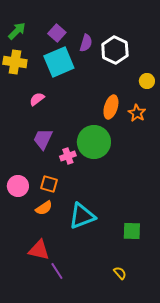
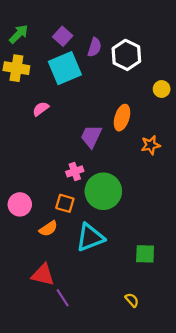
orange star: (137, 113) -> (151, 145), moved, turned 30
purple trapezoid: (43, 139) -> (91, 136), moved
green circle: (94, 142) -> (103, 191), moved
orange square: (49, 184) -> (65, 203), moved

